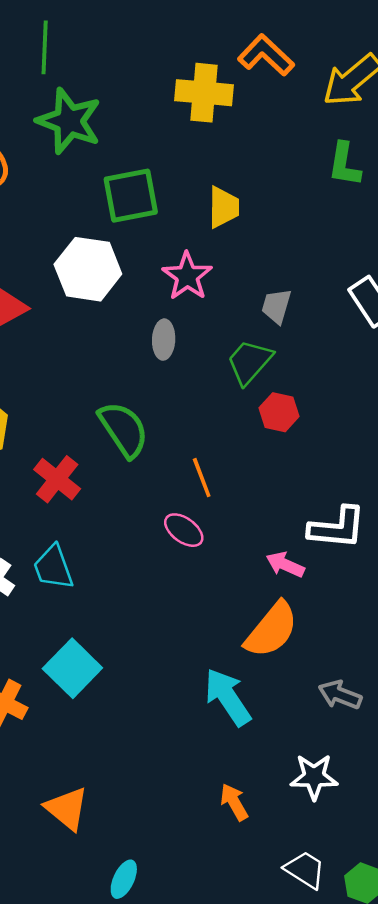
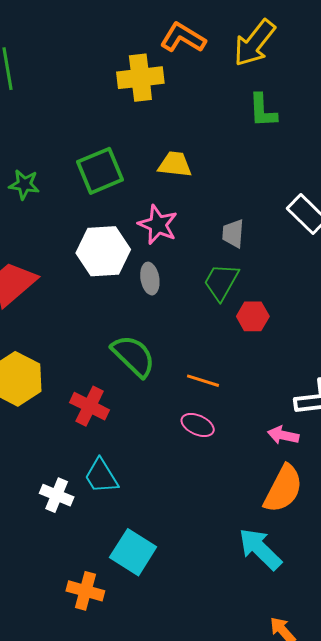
green star: (69, 121) -> (24, 184), moved, size x0.6
yellow trapezoid: (224, 207) -> (175, 164), turned -72
white hexagon: (88, 269) -> (103, 251), moved
orange line: (202, 478) -> (203, 381), turned -40

